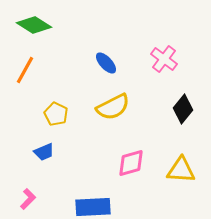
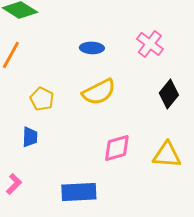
blue ellipse: (106, 63) -> (92, 48), turned -45
blue trapezoid: (44, 152) -> (30, 137), turned -65

